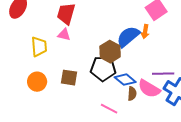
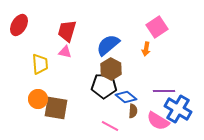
blue semicircle: (128, 37) -> (108, 45), moved
brown square: (69, 78) -> (56, 108), moved, size x1.4
pink semicircle: (149, 89) -> (158, 121), moved

